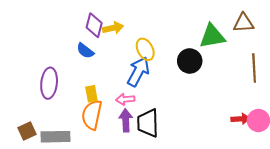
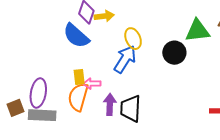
blue semicircle: (85, 51) -> (76, 36), size x1.6
purple ellipse: (49, 83) -> (38, 93), moved
pink arrow: (125, 99) -> (92, 84), moved

